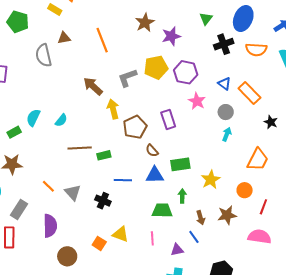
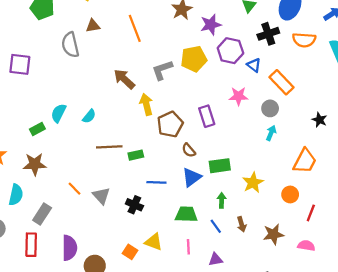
purple hexagon: (186, 72) -> (230, 51), moved
blue triangle: (224, 84) -> (254, 65), moved
orange rectangle: (249, 93) -> (281, 82), moved
pink star: (197, 101) -> (238, 96), turned -30
blue triangle: (155, 175) -> (192, 177), turned -36
green trapezoid: (162, 210) -> (186, 214), moved
brown star: (227, 215) -> (273, 234), moved
purple semicircle: (50, 226) -> (70, 248), moved
blue line: (194, 237) -> (216, 226), moved
pink semicircle: (260, 237) -> (306, 246), size x0.7

